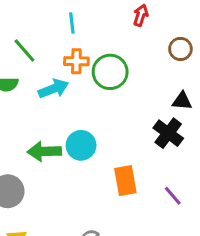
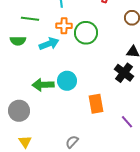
green line: (24, 50) -> (30, 19), turned -42
purple line: (173, 196) -> (127, 122), moved

